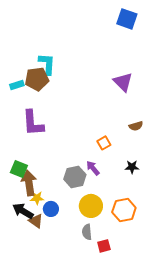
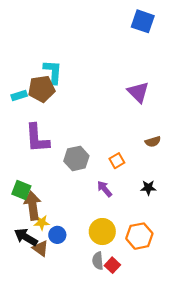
gray hexagon: (75, 177) -> (76, 158), moved
red square: (104, 246) -> (112, 265), moved, turned -32

